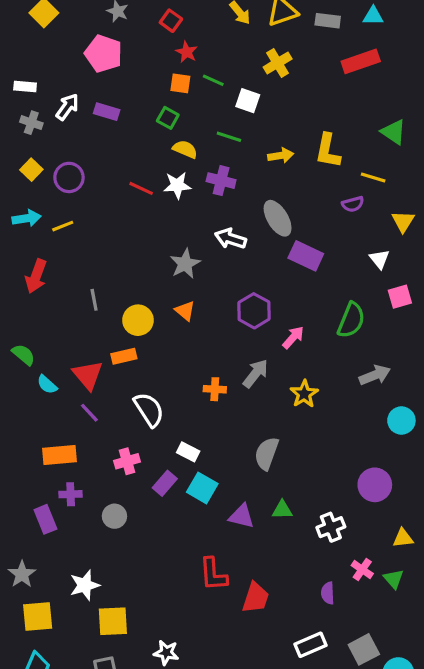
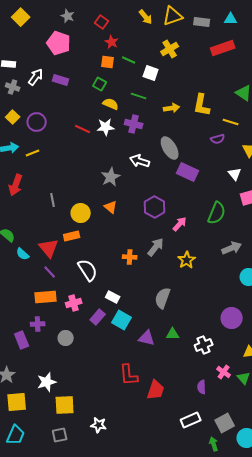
orange rectangle: (60, 455) -> (46, 297), moved

